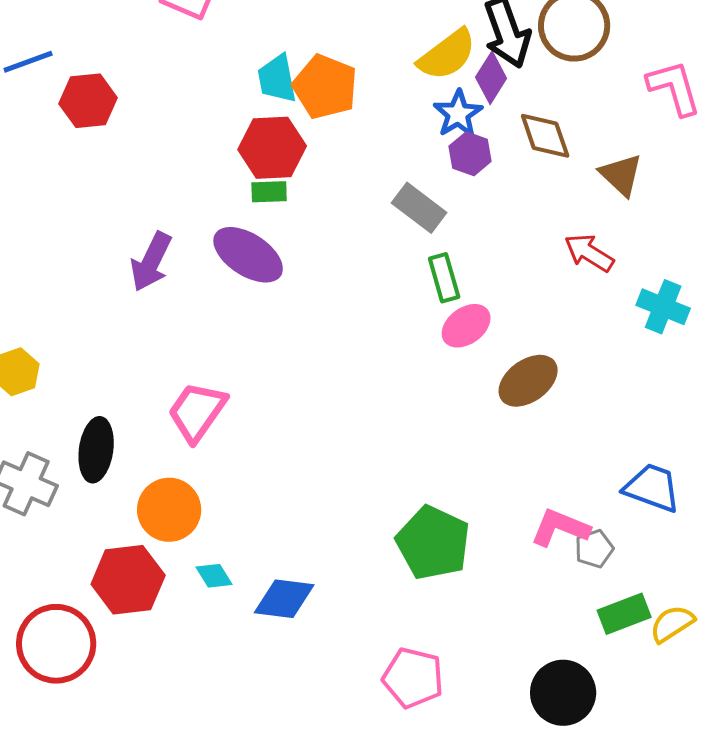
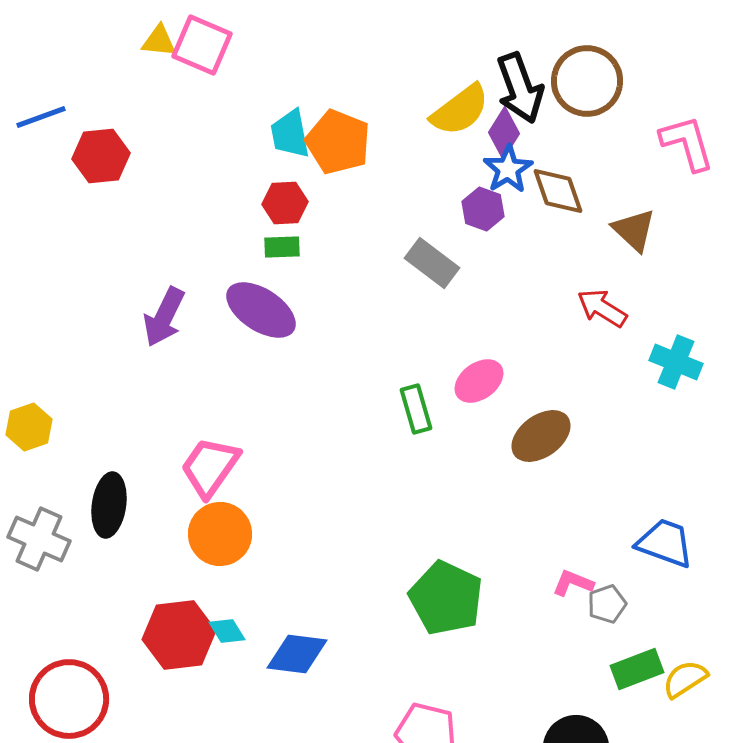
blue star: (458, 114) -> (508, 169), moved
red hexagon: (272, 148) -> (285, 203), size x0.7
green rectangle: (444, 278) -> (416, 409), moved
orange circle: (169, 510) -> (220, 534), moved
pink L-shape: (560, 528) -> (573, 583), size x0.7
red hexagon: (128, 580) -> (179, 635), moved

